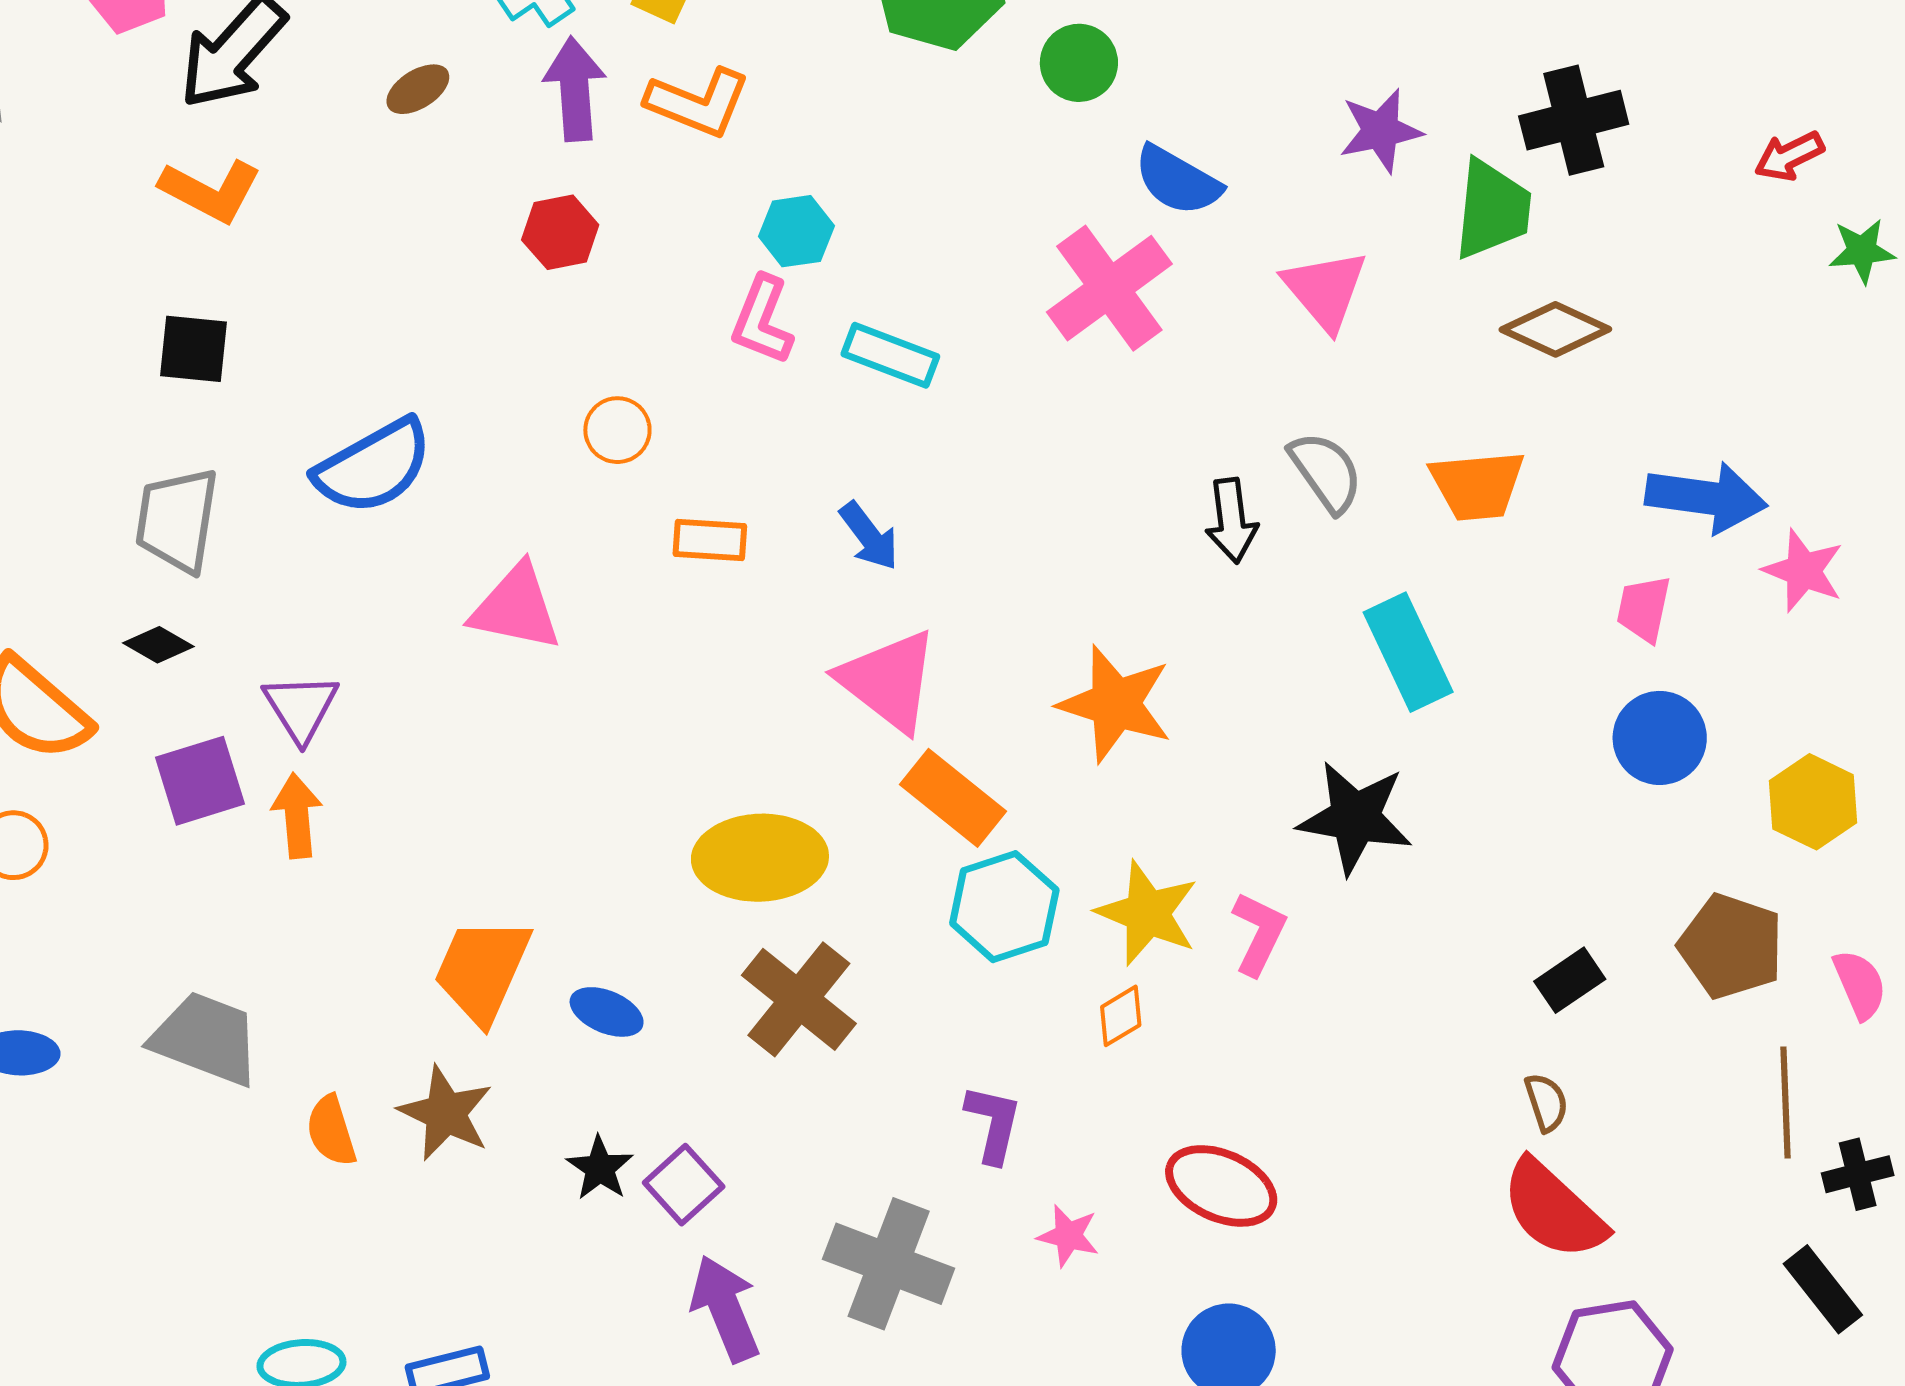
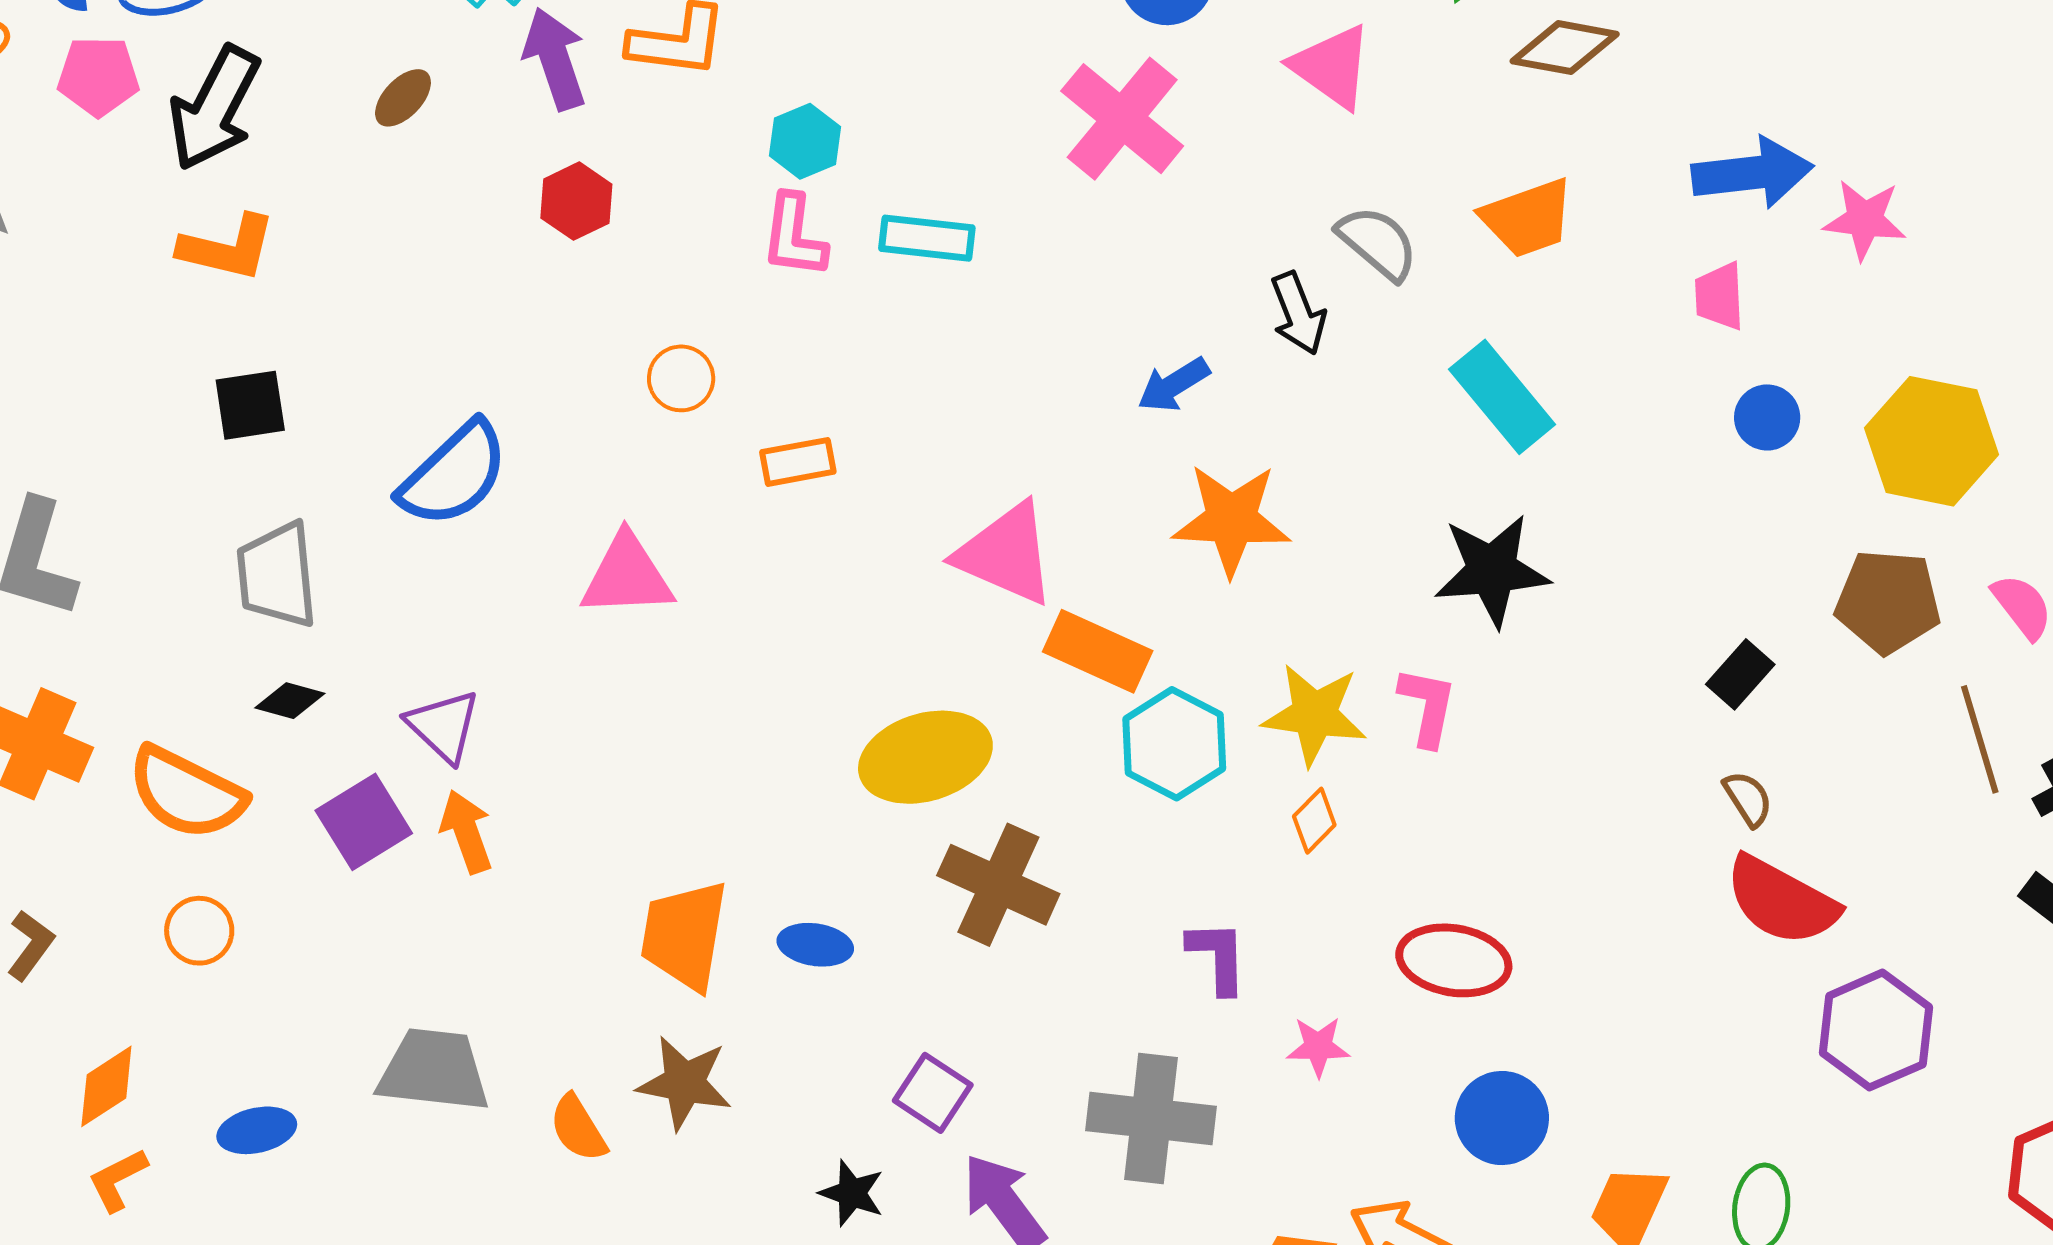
blue arrow: (869, 536) -> (1174, 385), moved, turned 110
blue circle: (1660, 738) -> (1767, 417), size x0.7
yellow hexagon: (1813, 802) -> (1932, 441), size x1.4
black star: (600, 1168) -> (852, 1193), moved

